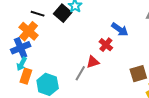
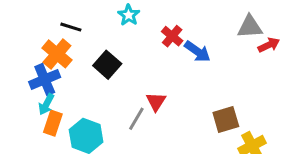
black square: (63, 13) -> (107, 65), moved
red cross: (106, 45) -> (172, 36), moved
red triangle: (93, 62) -> (156, 101), turned -40

